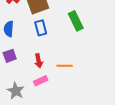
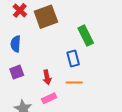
blue rectangle: (41, 28) -> (73, 58), moved

